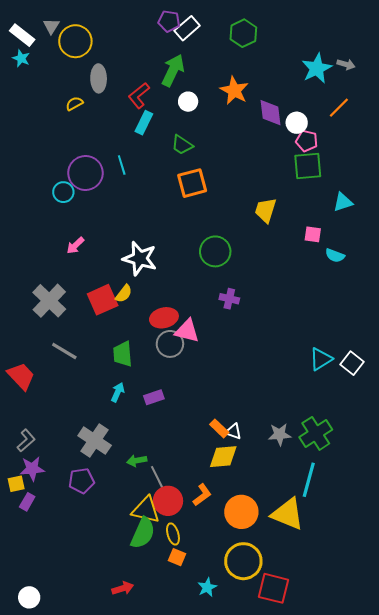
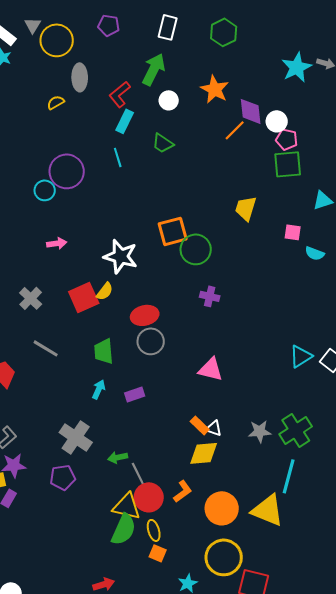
purple pentagon: (169, 21) -> (109, 25), moved
white rectangle: (187, 28) -> (168, 27), turned -35
orange line: (339, 108) -> (235, 130), moved
cyan line: (122, 165) -> (118, 157), moved
orange square: (192, 183) -> (173, 231), moved
pink arrow: (75, 245) -> (57, 243), turned -144
gray cross: (49, 301) -> (31, 298), size x0.7
pink triangle: (187, 331) -> (211, 369), moved

